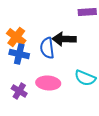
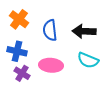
black arrow: (64, 39) -> (84, 31), moved
blue cross: (19, 54) -> (17, 51), moved

